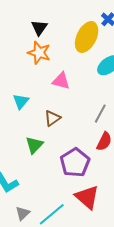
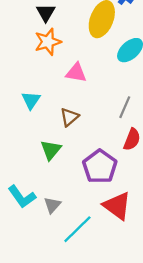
orange star: (39, 53) -> (48, 42), turned -30
gray triangle: (23, 213) -> (52, 205), moved

